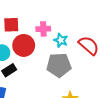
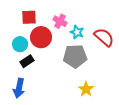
pink cross: (43, 29) -> (60, 21), turned 32

